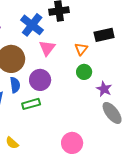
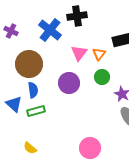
pink triangle: (47, 48) -> (79, 53), moved
purple circle: (40, 80) -> (69, 83), moved
green rectangle: (31, 104) -> (36, 111), moved

